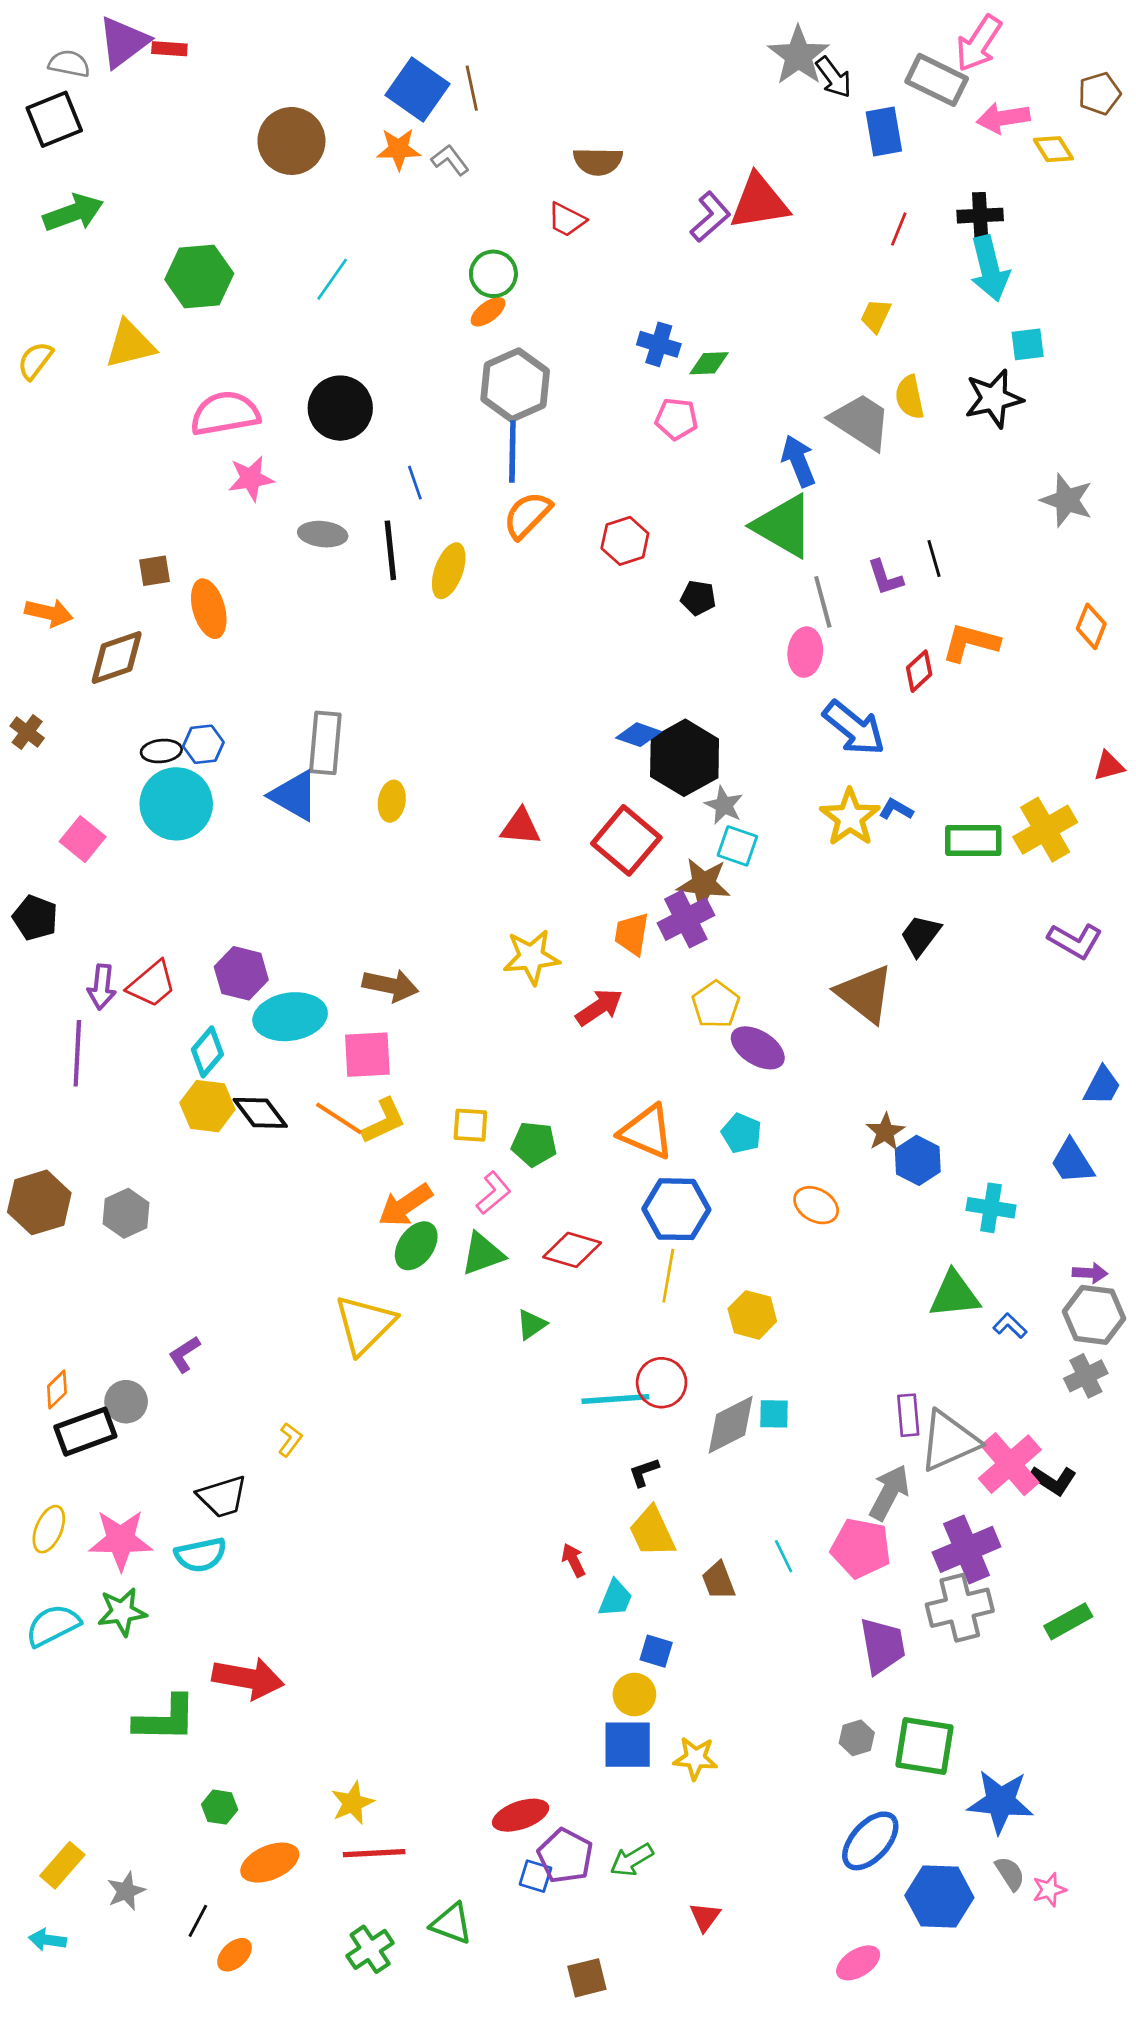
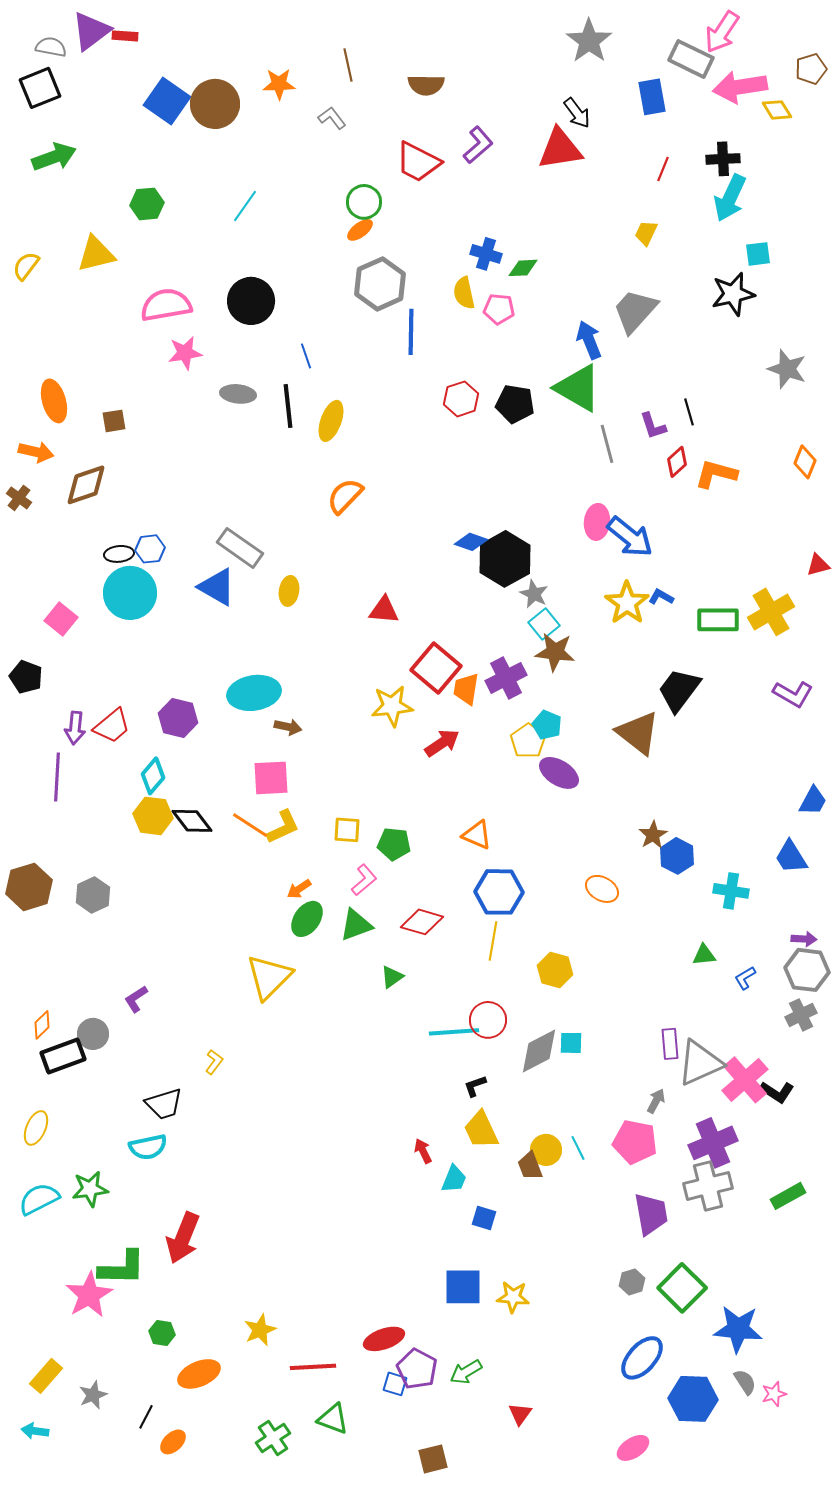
black arrow: (834, 77) -> (577, 113), moved
blue square: (418, 89) -> (167, 101), moved
pink arrow: (1003, 118) -> (740, 87), size x1.4
orange star: (399, 149) -> (279, 84), moved
brown semicircle: (598, 161) -> (426, 85), moved
purple L-shape: (710, 217) -> (478, 145), moved
red trapezoid: (567, 220) -> (418, 162), size x1.6
cyan arrow: (990, 268) -> (730, 198), turned 39
green hexagon: (199, 277) -> (147, 204), size x0.7
yellow semicircle: (910, 397) -> (464, 293), moved
gray trapezoid: (861, 422) -> (635, 311), turned -81
blue line: (512, 451) -> (411, 332), moved
orange semicircle: (527, 515) -> (345, 496), moved
black pentagon: (698, 598) -> (515, 404), moved, size x1.5
orange ellipse: (209, 609) -> (54, 401), moved
pink ellipse: (805, 652) -> (597, 522), moved
red diamond: (919, 671) -> (677, 462), moved
brown cross: (27, 732) -> (19, 498), moved
gray rectangle: (325, 743) -> (240, 548), turned -60
red square: (626, 840) -> (436, 668), moved
cyan square: (737, 846) -> (544, 624), turned 32
brown star: (704, 884) -> (555, 652), moved
black trapezoid: (920, 935) -> (679, 690), size x1.4
brown arrow: (390, 986) -> (288, 727), size x0.7
cyan ellipse: (290, 1017) -> (254, 693), moved
orange triangle: (647, 1132) -> (477, 835), size x0.7
cyan pentagon: (742, 1133) -> (547, 725), moved
orange arrow: (405, 1205) -> (299, 889), size x0.6
green triangle: (954, 1295) -> (704, 955), size x0.6
blue L-shape: (1010, 1326) -> (745, 978), turned -75
gray arrow: (889, 1493) -> (656, 1101), size x0.6
pink star: (121, 1540) -> (89, 1295), moved, turned -30
red arrow: (248, 1678) -> (183, 1238), turned 102
yellow circle: (634, 1694) -> (546, 1150), moved
green square: (925, 1746) -> (682, 1288), turned 36
red line: (374, 1853) -> (313, 1367), moved

